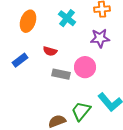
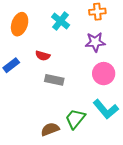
pink circle: (85, 67) -> (104, 74), moved

